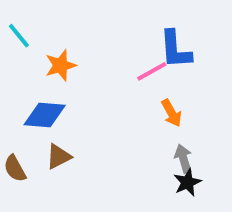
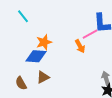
orange star: (60, 65) -> (44, 42), moved
orange arrow: (172, 113) -> (80, 46), moved

